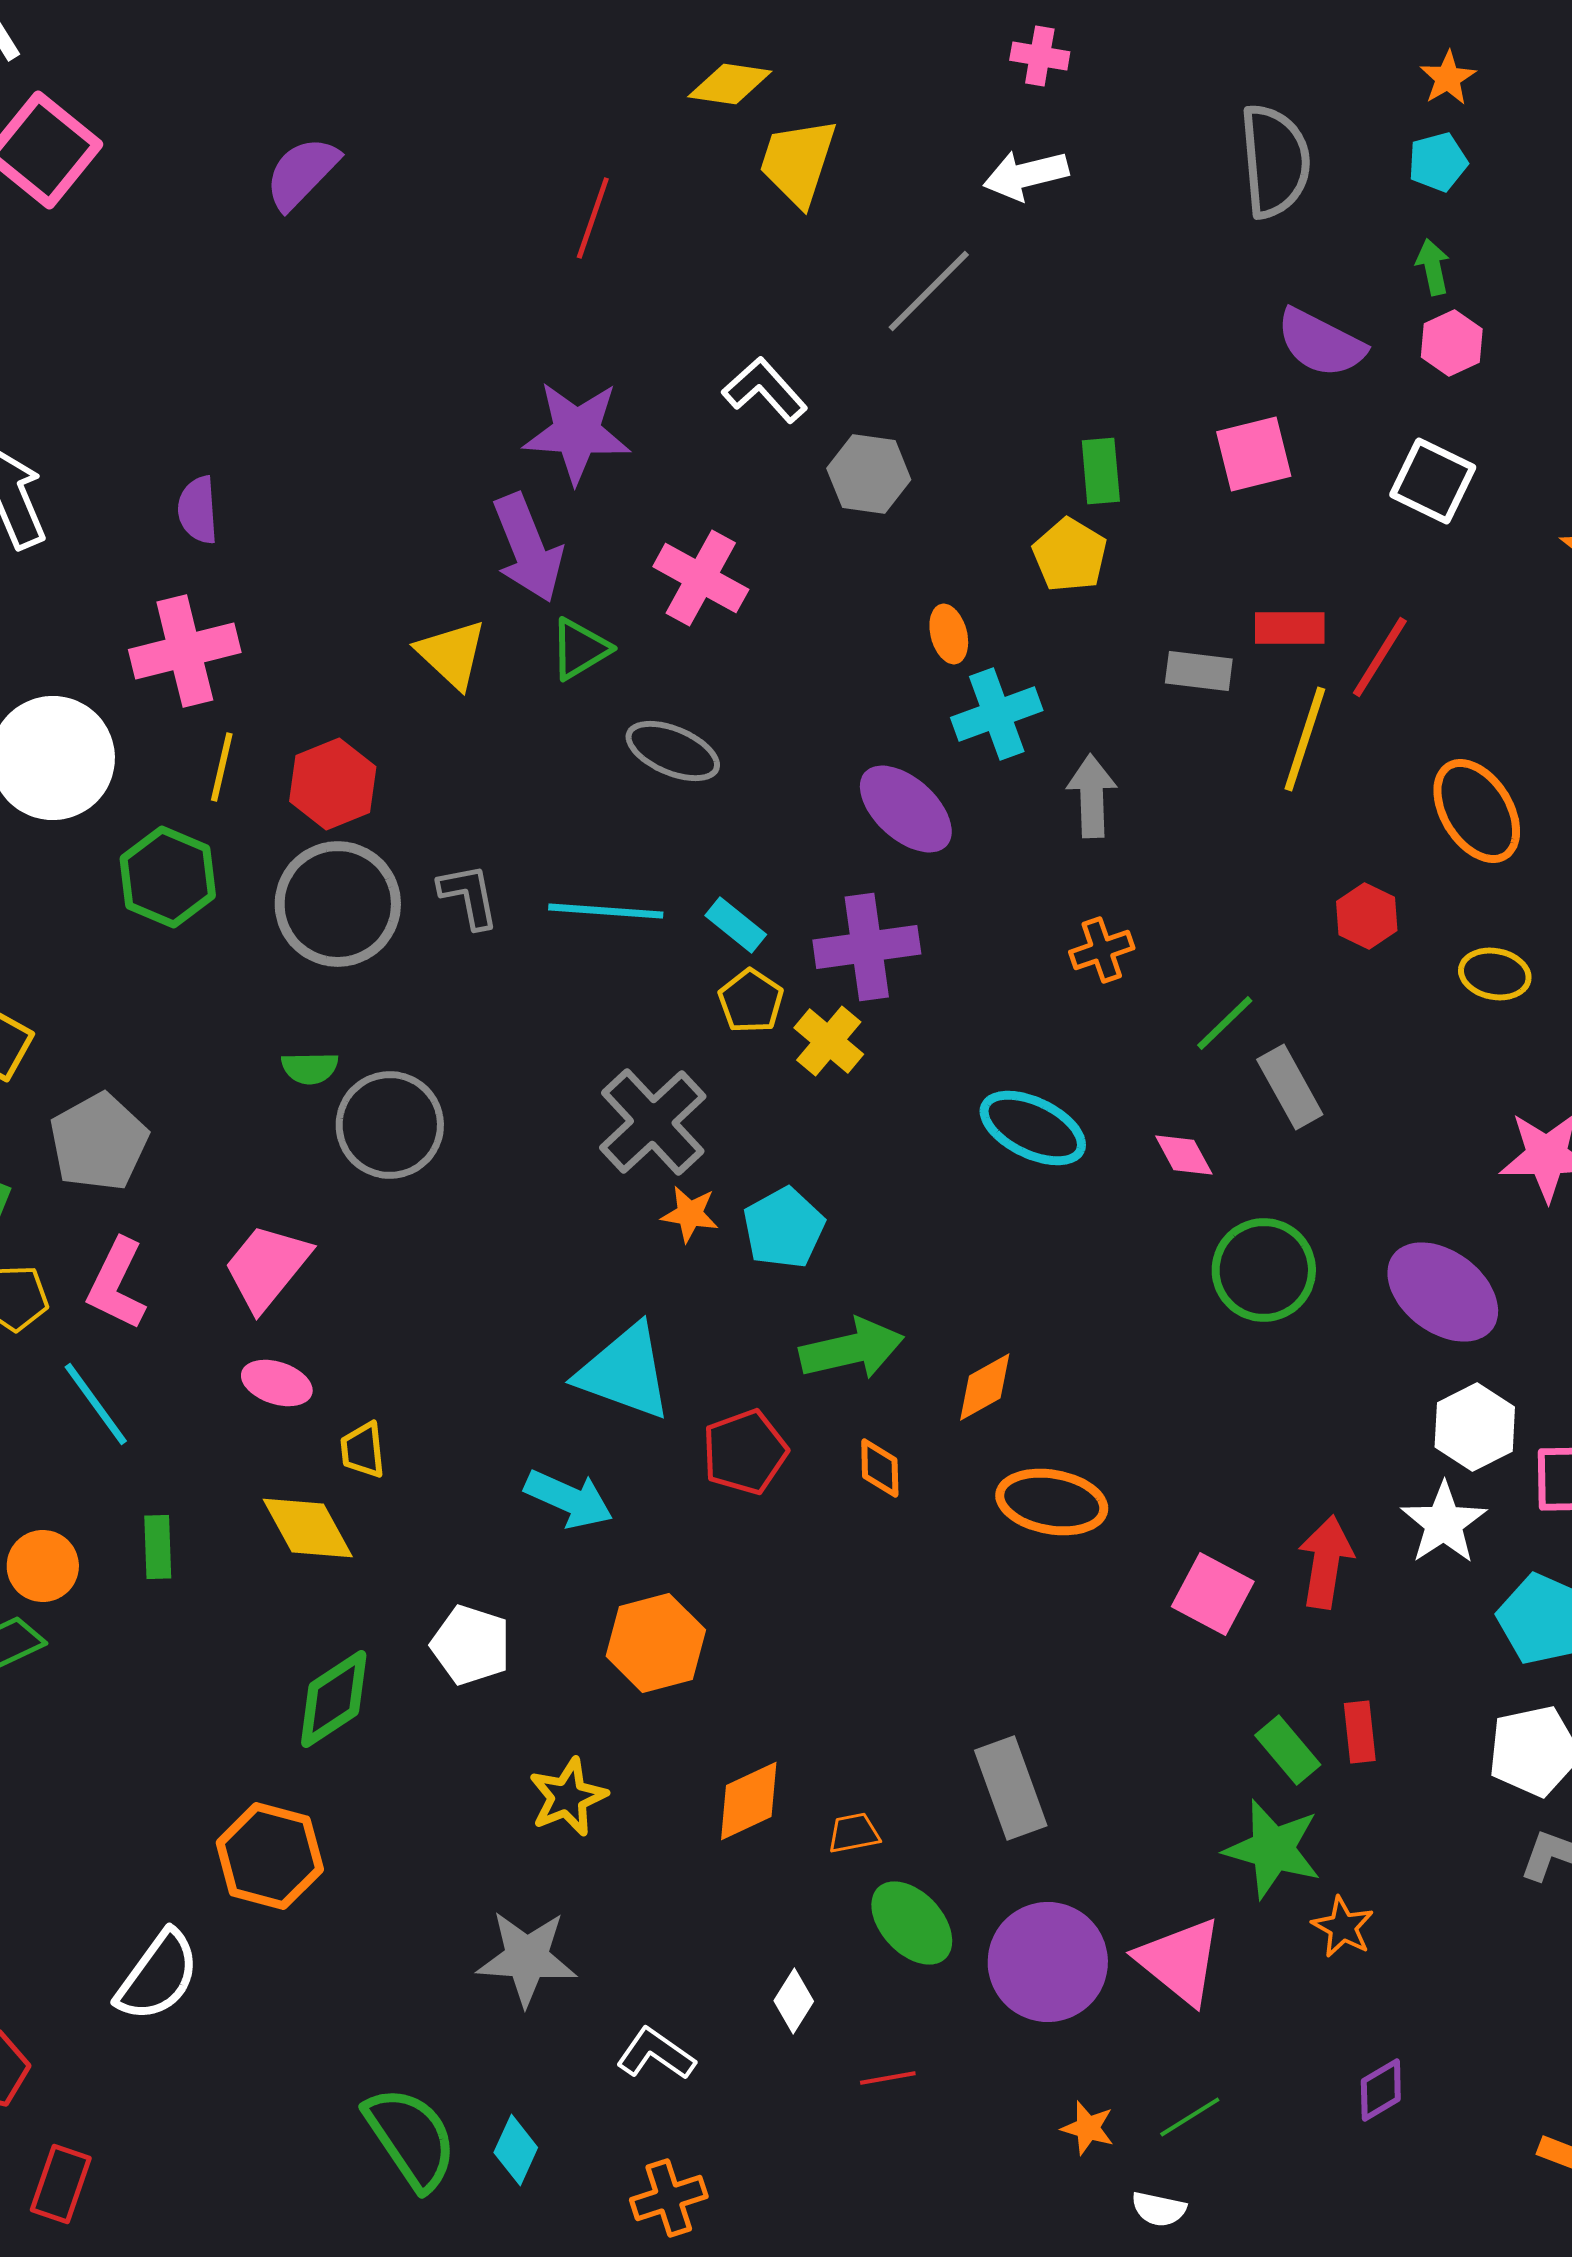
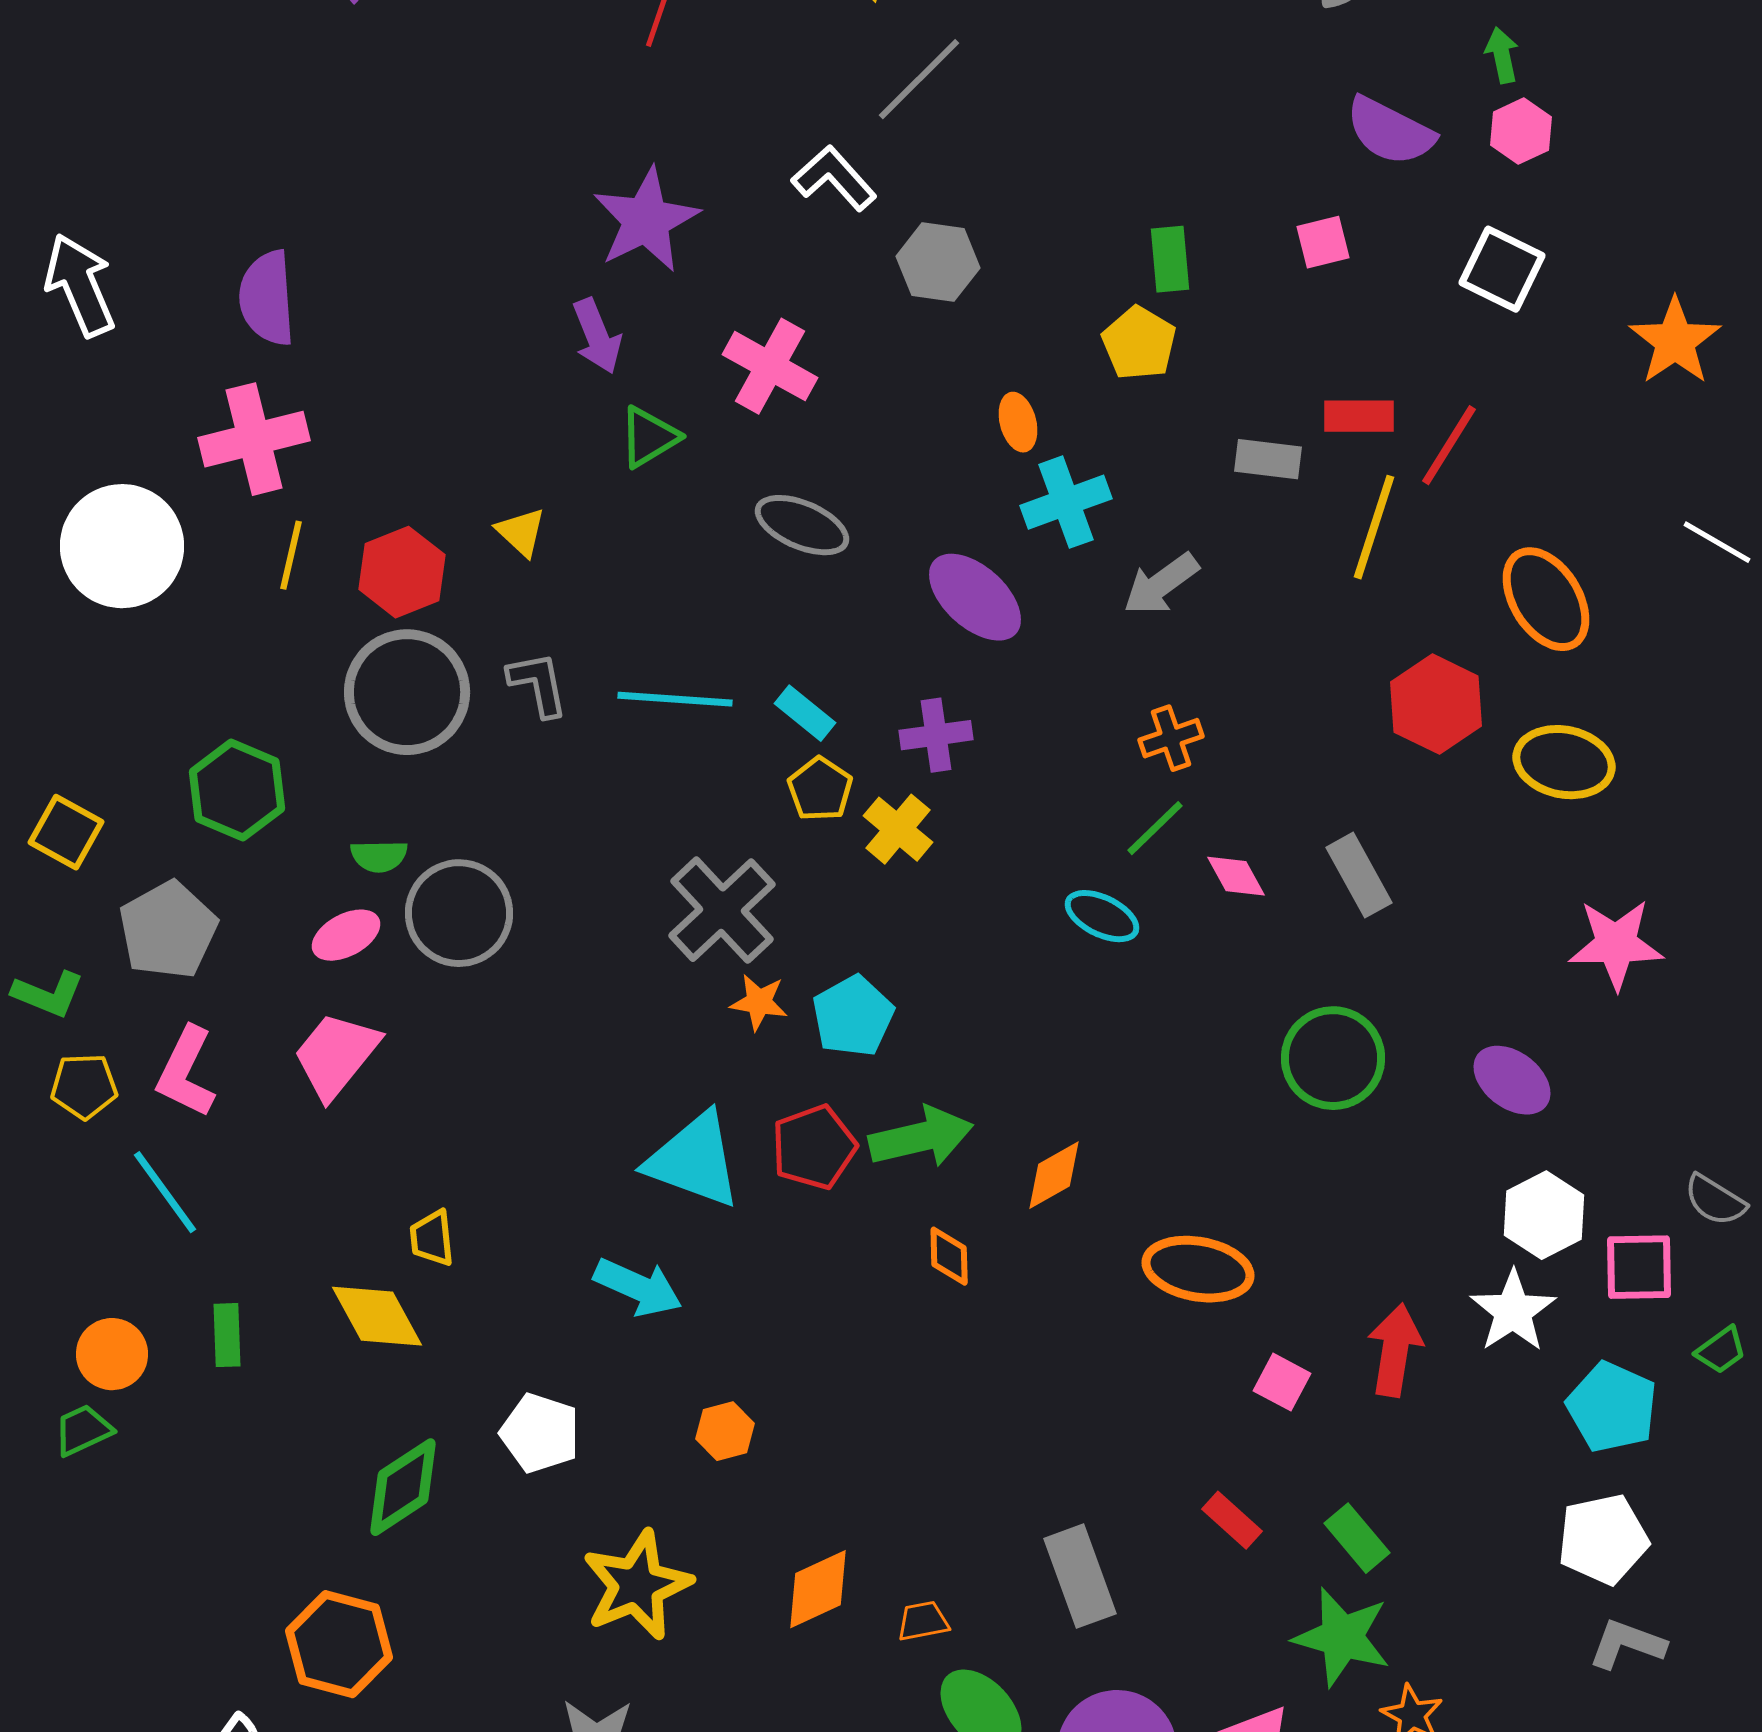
gray line: (929, 291) -> (919, 79), moved
purple star: (577, 432) -> (646, 220), turned -30
pink square: (1254, 454) -> (1323, 242), size x0.7
purple semicircle: (198, 510) -> (267, 298), size x1.4
purple arrow: (528, 548) -> (597, 336), size x0.7
yellow triangle: (452, 654) -> (521, 532), moved, size x0.7
gray ellipse: (673, 751) -> (802, 525), moved
gray arrow: (1092, 796) -> (1161, 584), turned -124
green hexagon: (168, 877) -> (237, 790), moved
red hexagon: (1367, 916) -> (1436, 704), size x1.5
purple cross: (867, 947) -> (936, 735), size x0.7
yellow ellipse: (1495, 974) -> (1564, 762), size x1.4
green line: (1225, 1023) -> (1155, 828), moved
cyan ellipse: (1033, 1128) -> (1102, 916), size x0.7
pink diamond: (1184, 1155) -> (1236, 876), moved
purple ellipse: (1443, 1292) -> (1512, 1080), size x0.7
pink ellipse: (277, 1383) -> (346, 935), moved, turned -46
red pentagon: (745, 1452) -> (814, 1147), moved
orange ellipse: (1052, 1502) -> (1198, 1269), moved
pink square: (1213, 1594) -> (1282, 1382), size x0.7
orange hexagon: (656, 1643) -> (725, 1431), size x0.6
red rectangle: (1360, 1732) -> (1232, 1520), moved, turned -42
yellow star: (568, 1797) -> (637, 1585), size x1.4

